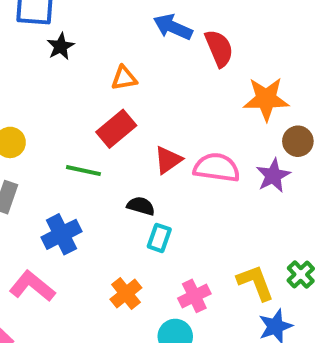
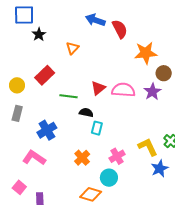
orange triangle: (124, 78) -> (72, 48), turned -32
red rectangle: (116, 129) -> (45, 75), moved
green line: (83, 171) -> (69, 96), moved

